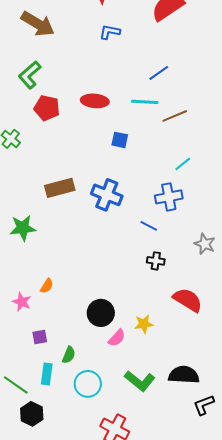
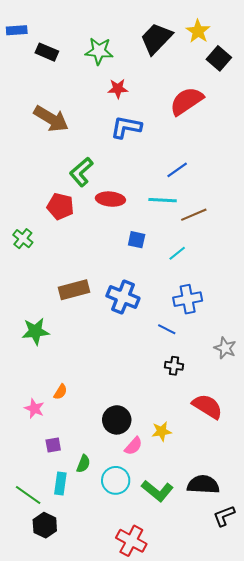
blue L-shape: (110, 32) -> (126, 127), size x1.4
green L-shape: (30, 75) -> (81, 172), moved
cyan line: (183, 164) -> (177, 253), moved
cyan circle: (88, 384) -> (116, 480), moved

